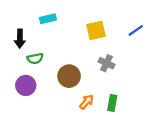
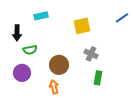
blue line: (136, 30) -> (122, 18), moved
orange arrow: (87, 102) -> (54, 87), moved, turned -56
green rectangle: (112, 103) -> (98, 78), moved

